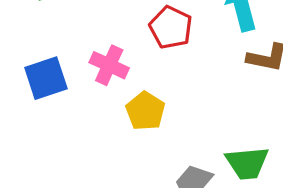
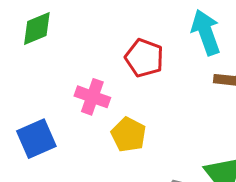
blue square: (46, 78) -> (36, 139), moved

